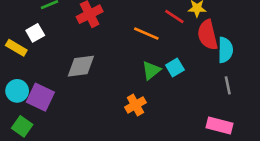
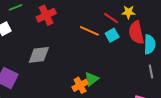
cyan square: (175, 67) -> (112, 35), moved
green triangle: (151, 70) -> (91, 79), moved

